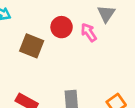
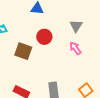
pink arrow: (89, 32) -> (75, 48), moved

